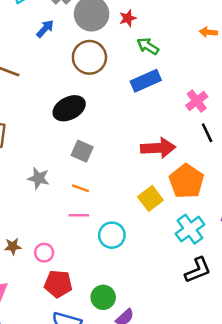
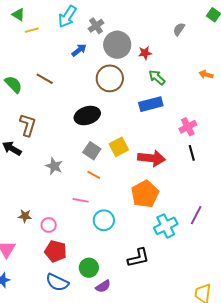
orange pentagon: (186, 181) -> (145, 194), moved
orange line: (81, 188) -> (94, 175), moved
yellow square: (150, 198) -> (119, 147), moved
black L-shape: (198, 270) -> (138, 258), moved

